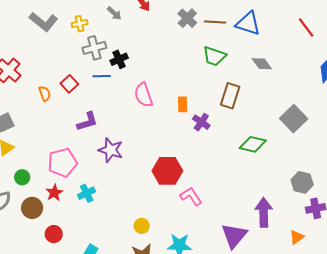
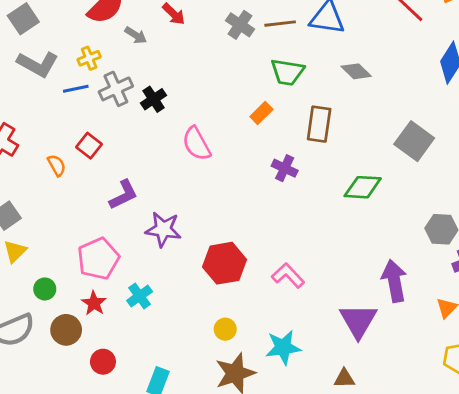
blue line: (102, 76) -> (76, 89), moved
orange rectangle: (183, 104) -> (261, 113), moved, turned 56
red hexagon: (167, 171) -> (225, 263), moved

